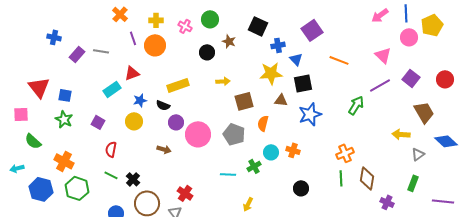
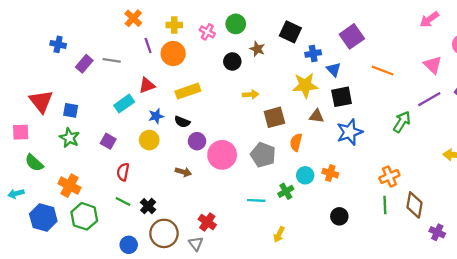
yellow rectangle: (178, 85) -> (188, 91), moved

